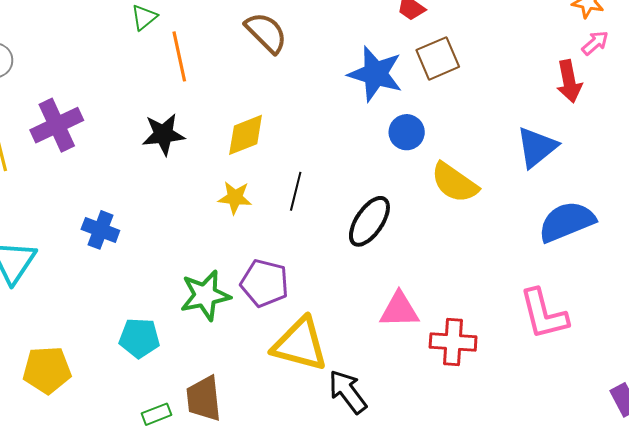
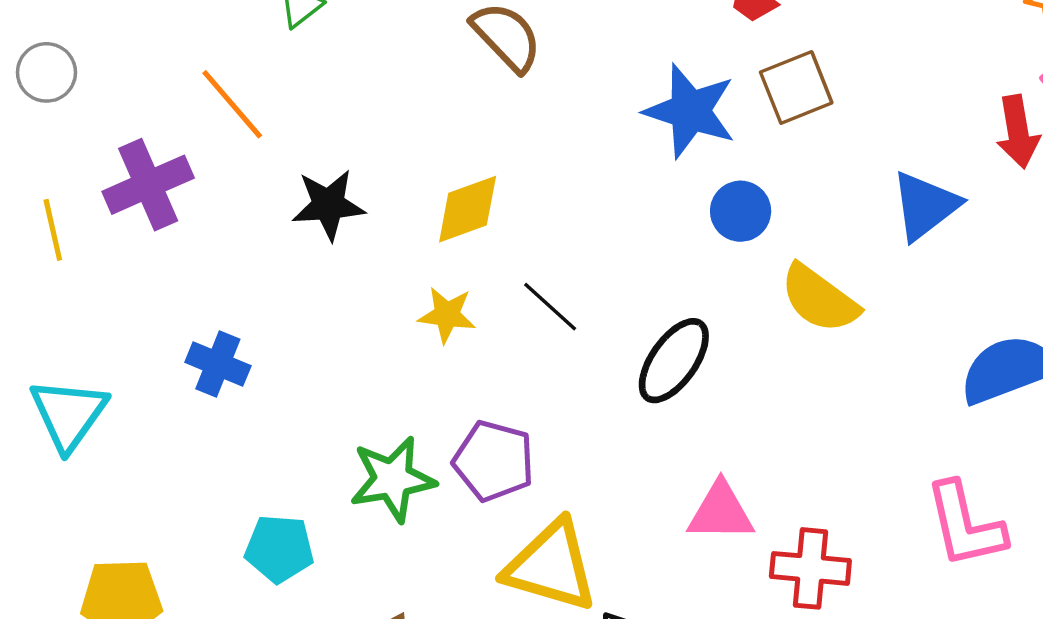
orange line: (179, 56) -> (232, 104), moved, turned -30
blue triangle: (537, 147) -> (925, 206), moved
black line: (296, 191) -> (550, 307), turned -63

